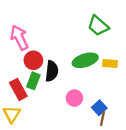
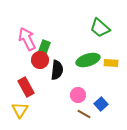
green rectangle: (33, 81) -> (44, 48), moved
brown line: (102, 119) -> (84, 114), moved, turned -72

